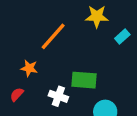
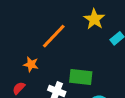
yellow star: (97, 16) -> (94, 19), turned 30

